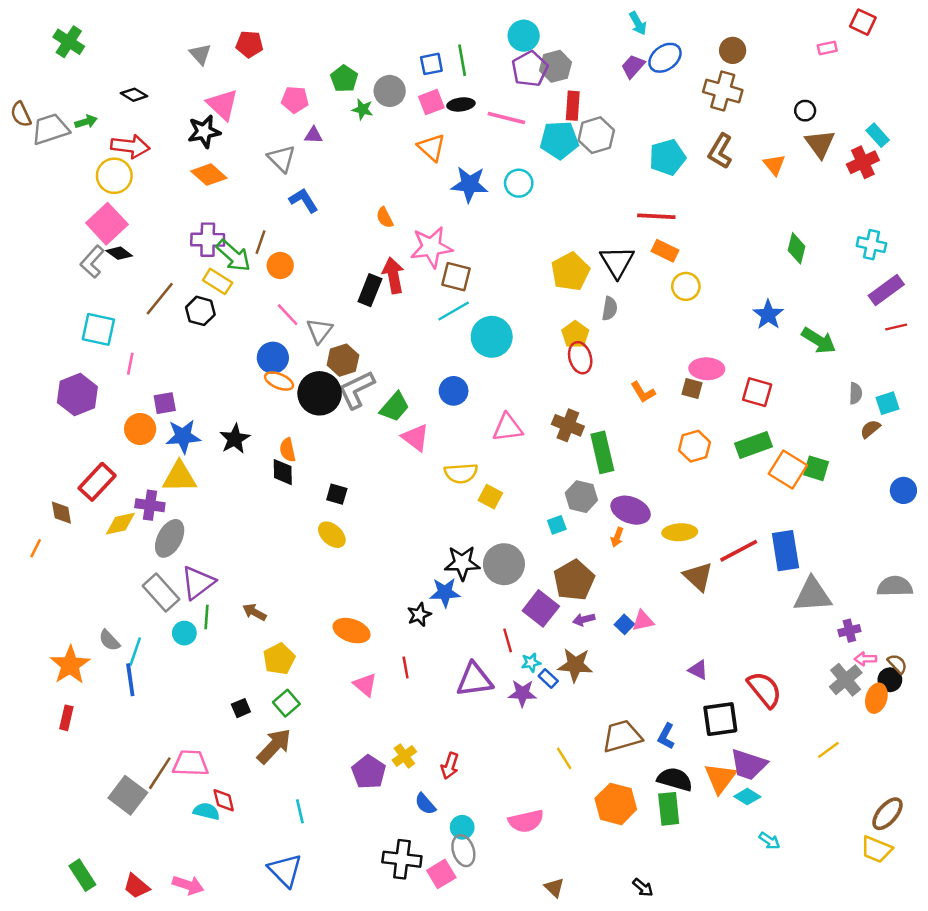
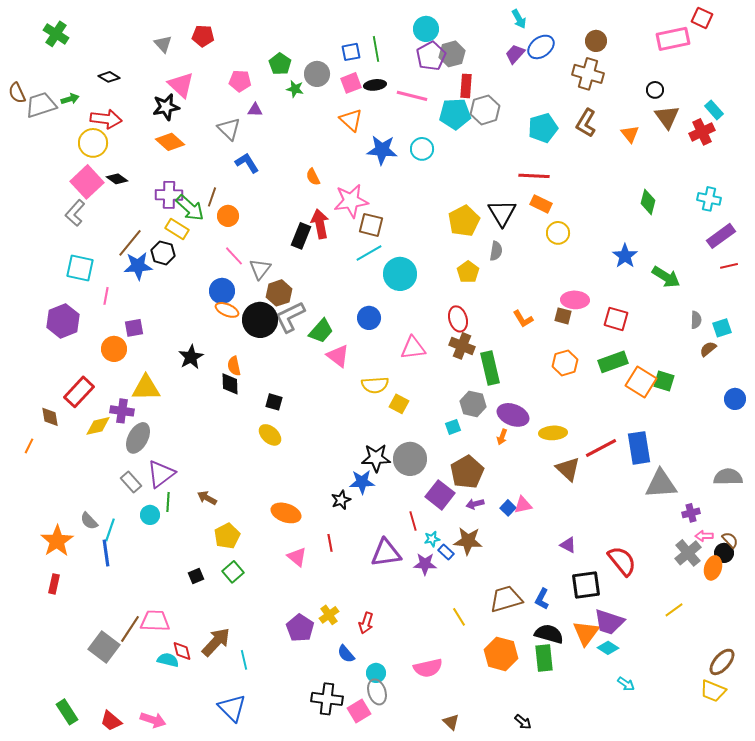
pink rectangle: (827, 48) -> (673, 39), size x2.0
black diamond: (119, 253) -> (117, 179), moved
red ellipse: (580, 358) -> (458, 319), moved
blue star: (183, 436) -> (138, 266), moved
gray rectangle: (161, 592) -> (131, 482), size x0.7
brown arrow: (274, 746) -> (216, 642), moved

